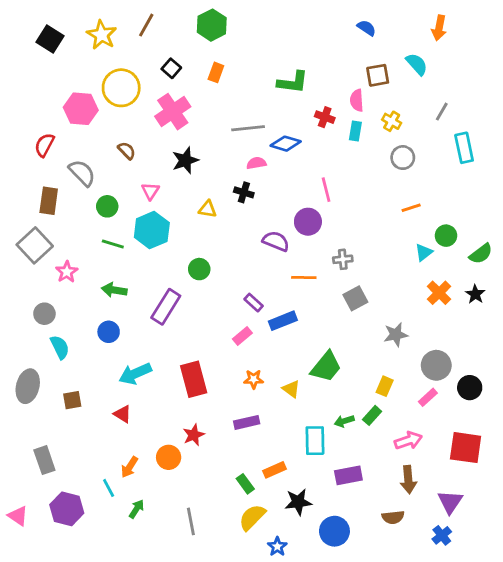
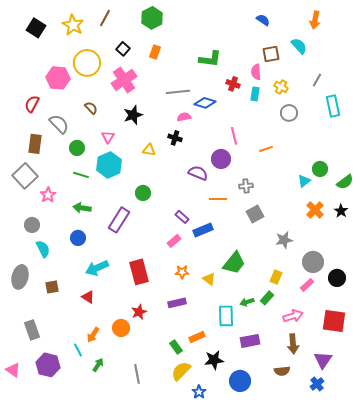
orange line: (411, 208) -> (266, 149), moved

